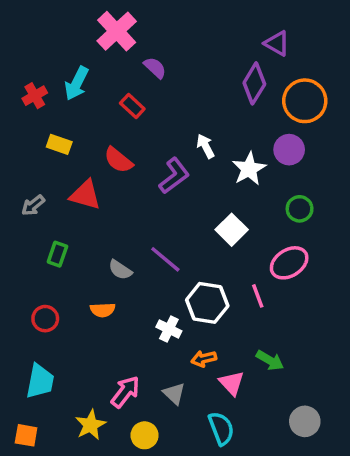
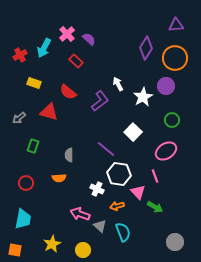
pink cross: (117, 31) -> (67, 34), moved, size x0.7
purple triangle: (277, 43) -> (176, 25), moved, turned -35
purple line: (165, 259) -> (106, 149), moved
gray semicircle: (120, 270) -> (69, 155), turned 56
pink line: (258, 296) -> (155, 176), moved
pink triangle: (232, 383) -> (138, 192), moved
pink arrow: (125, 392) -> (80, 214), moved, turned -108
cyan semicircle: (221, 428) -> (123, 232), moved

